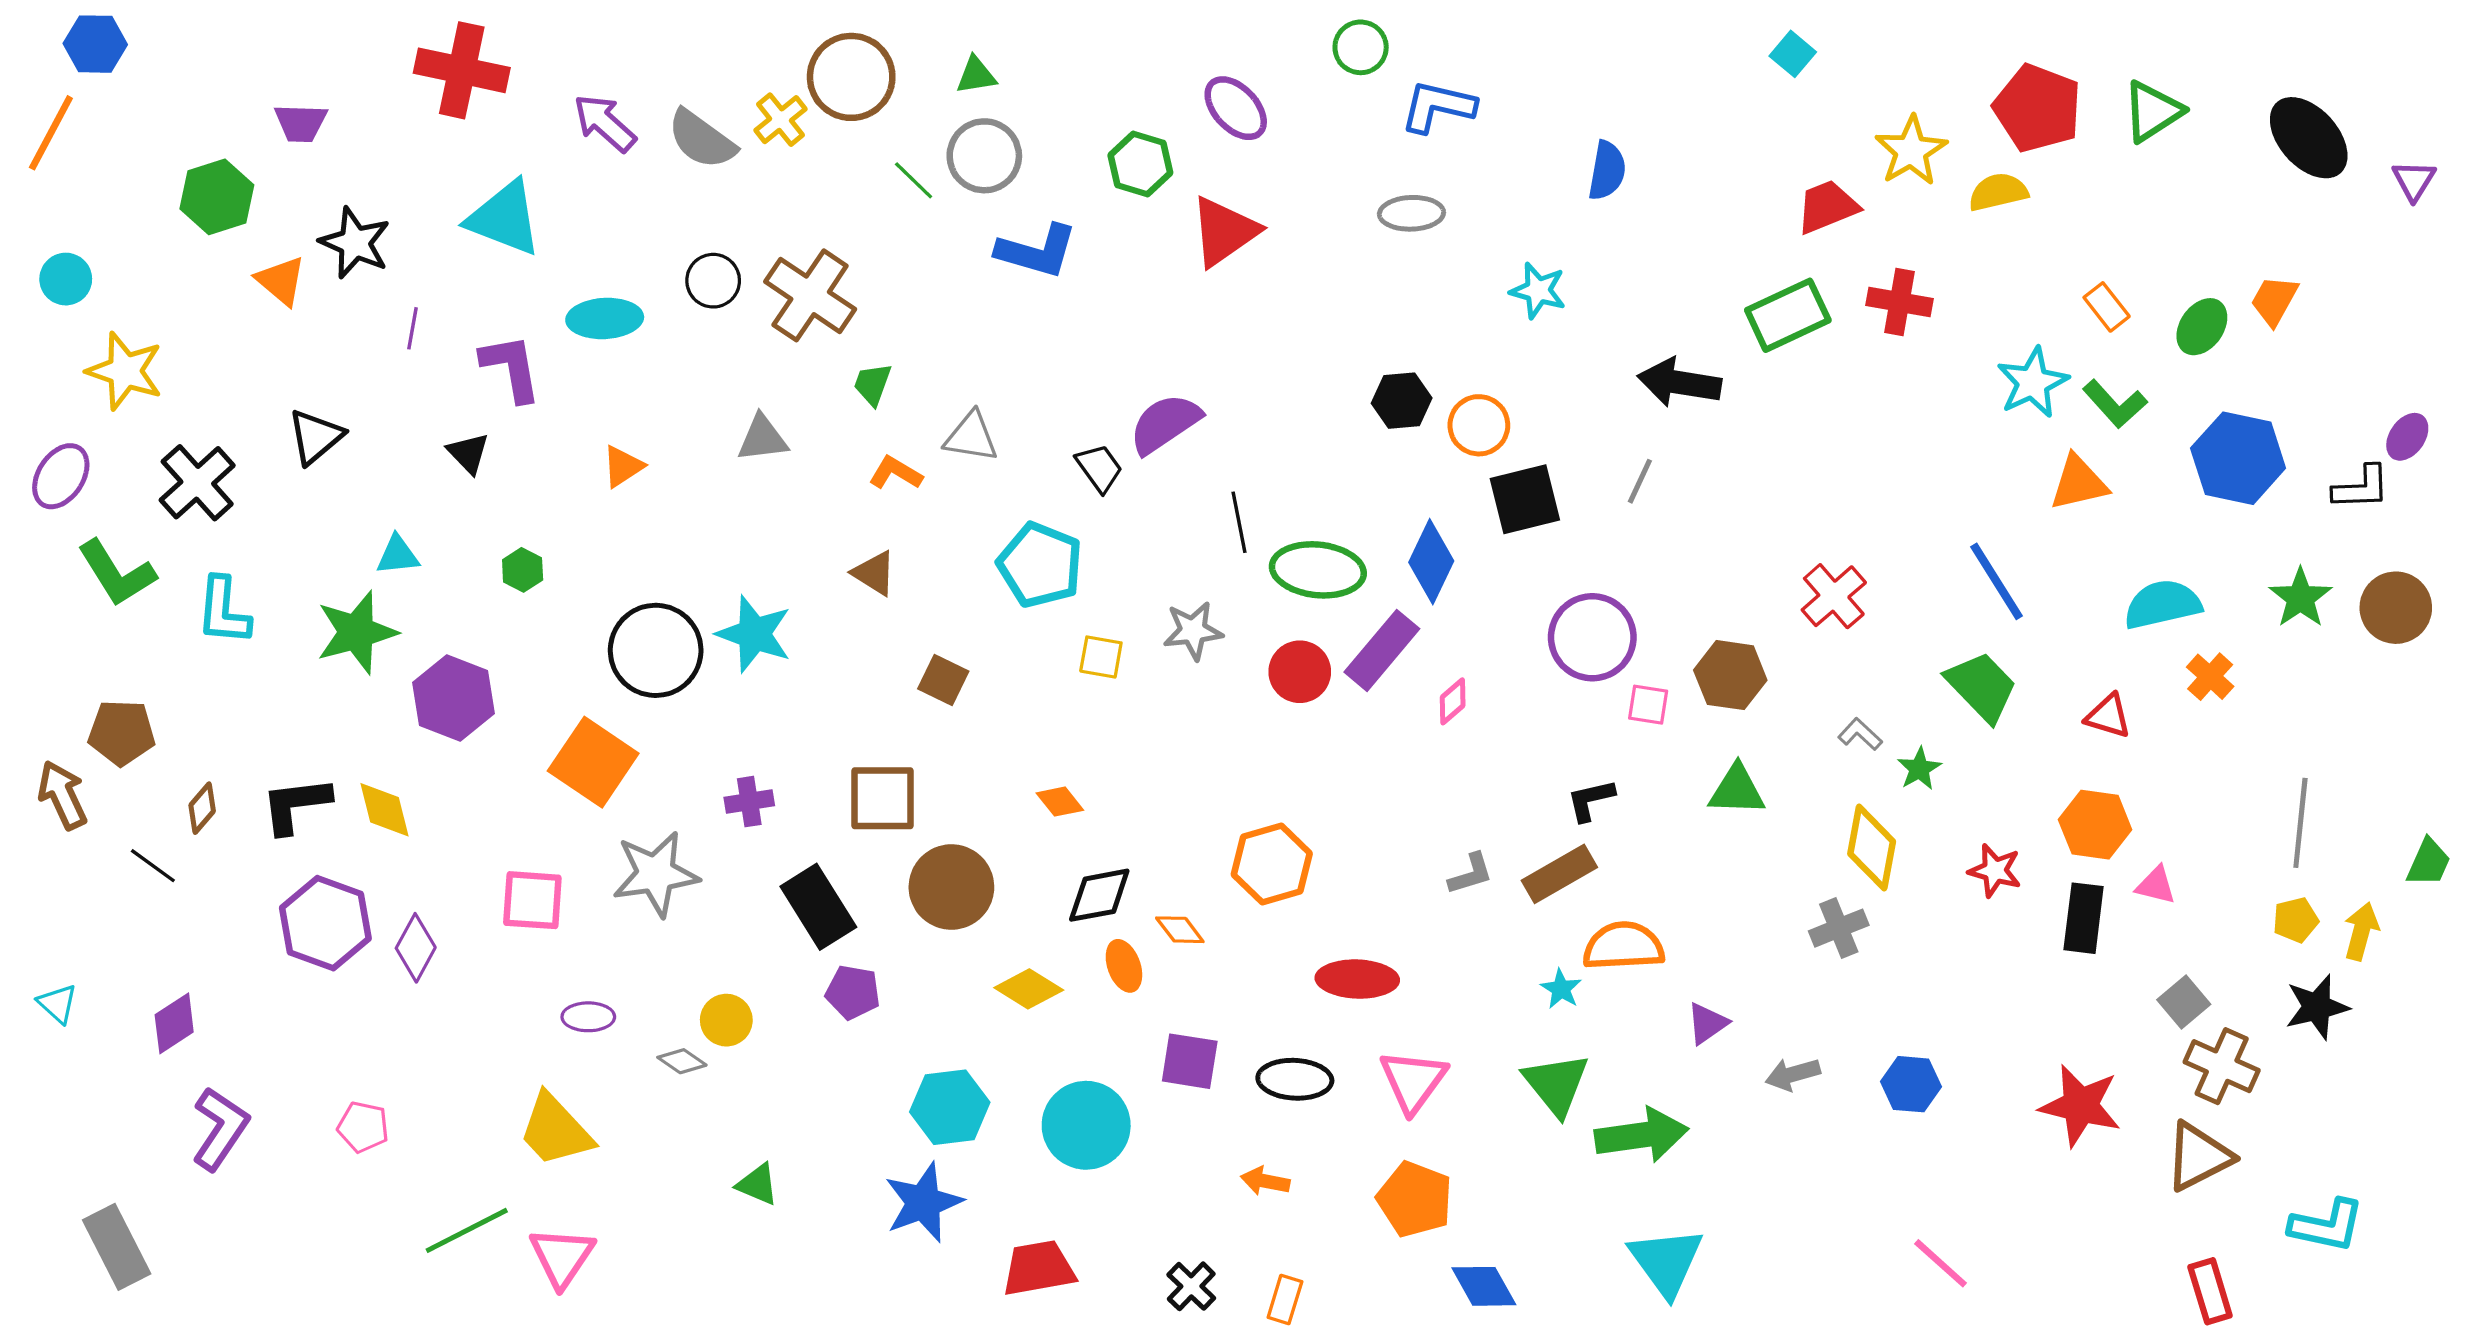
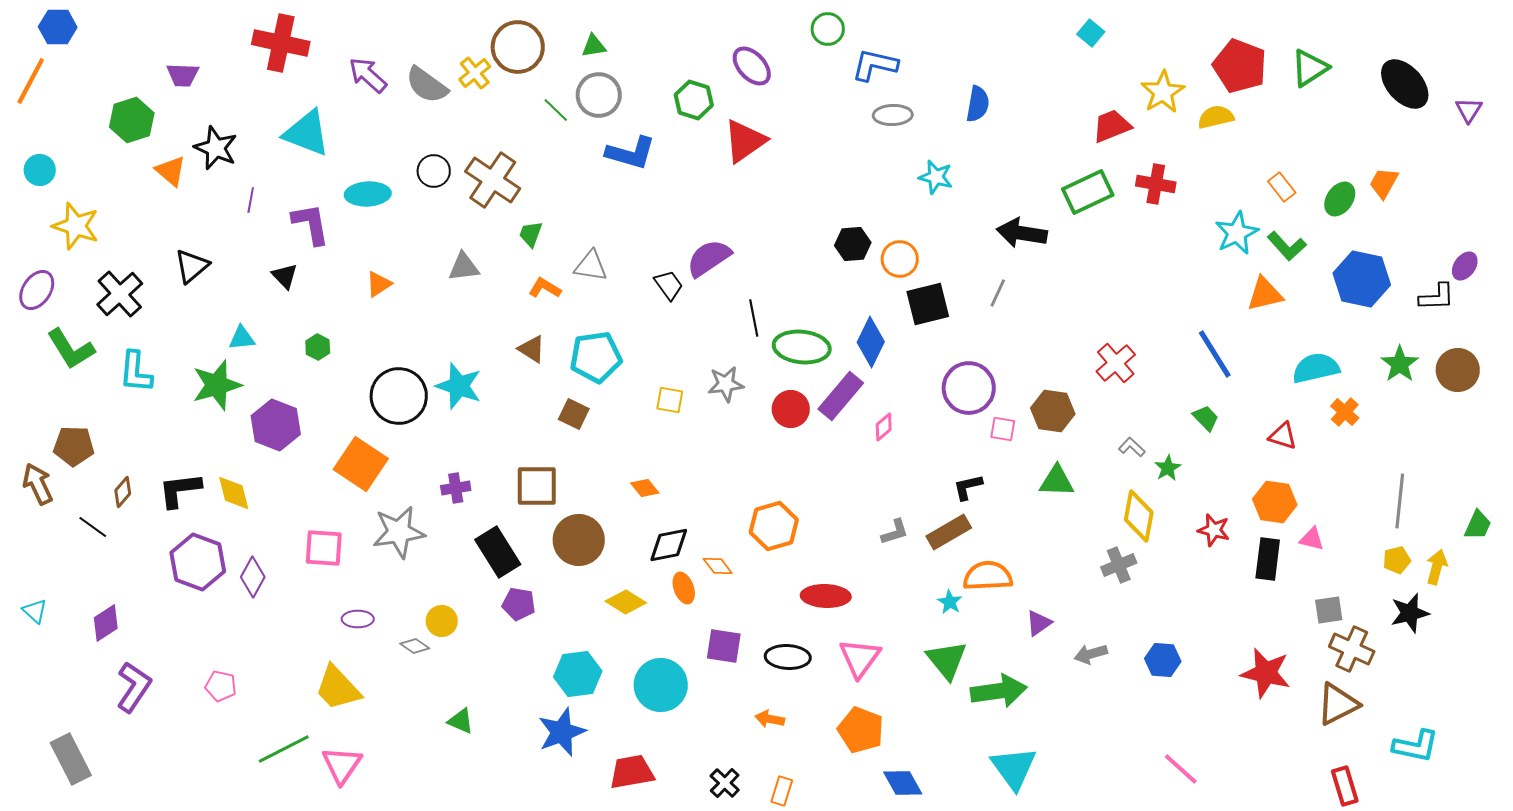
gray ellipse: (1412, 213) -> (893, 115), moved
cyan pentagon: (1040, 565) -> (596, 357), moved, turned -30
green trapezoid: (1982, 687) -> (1206, 418), size x0.6
gray square: (2184, 1002) -> (1329, 610), turned 32

